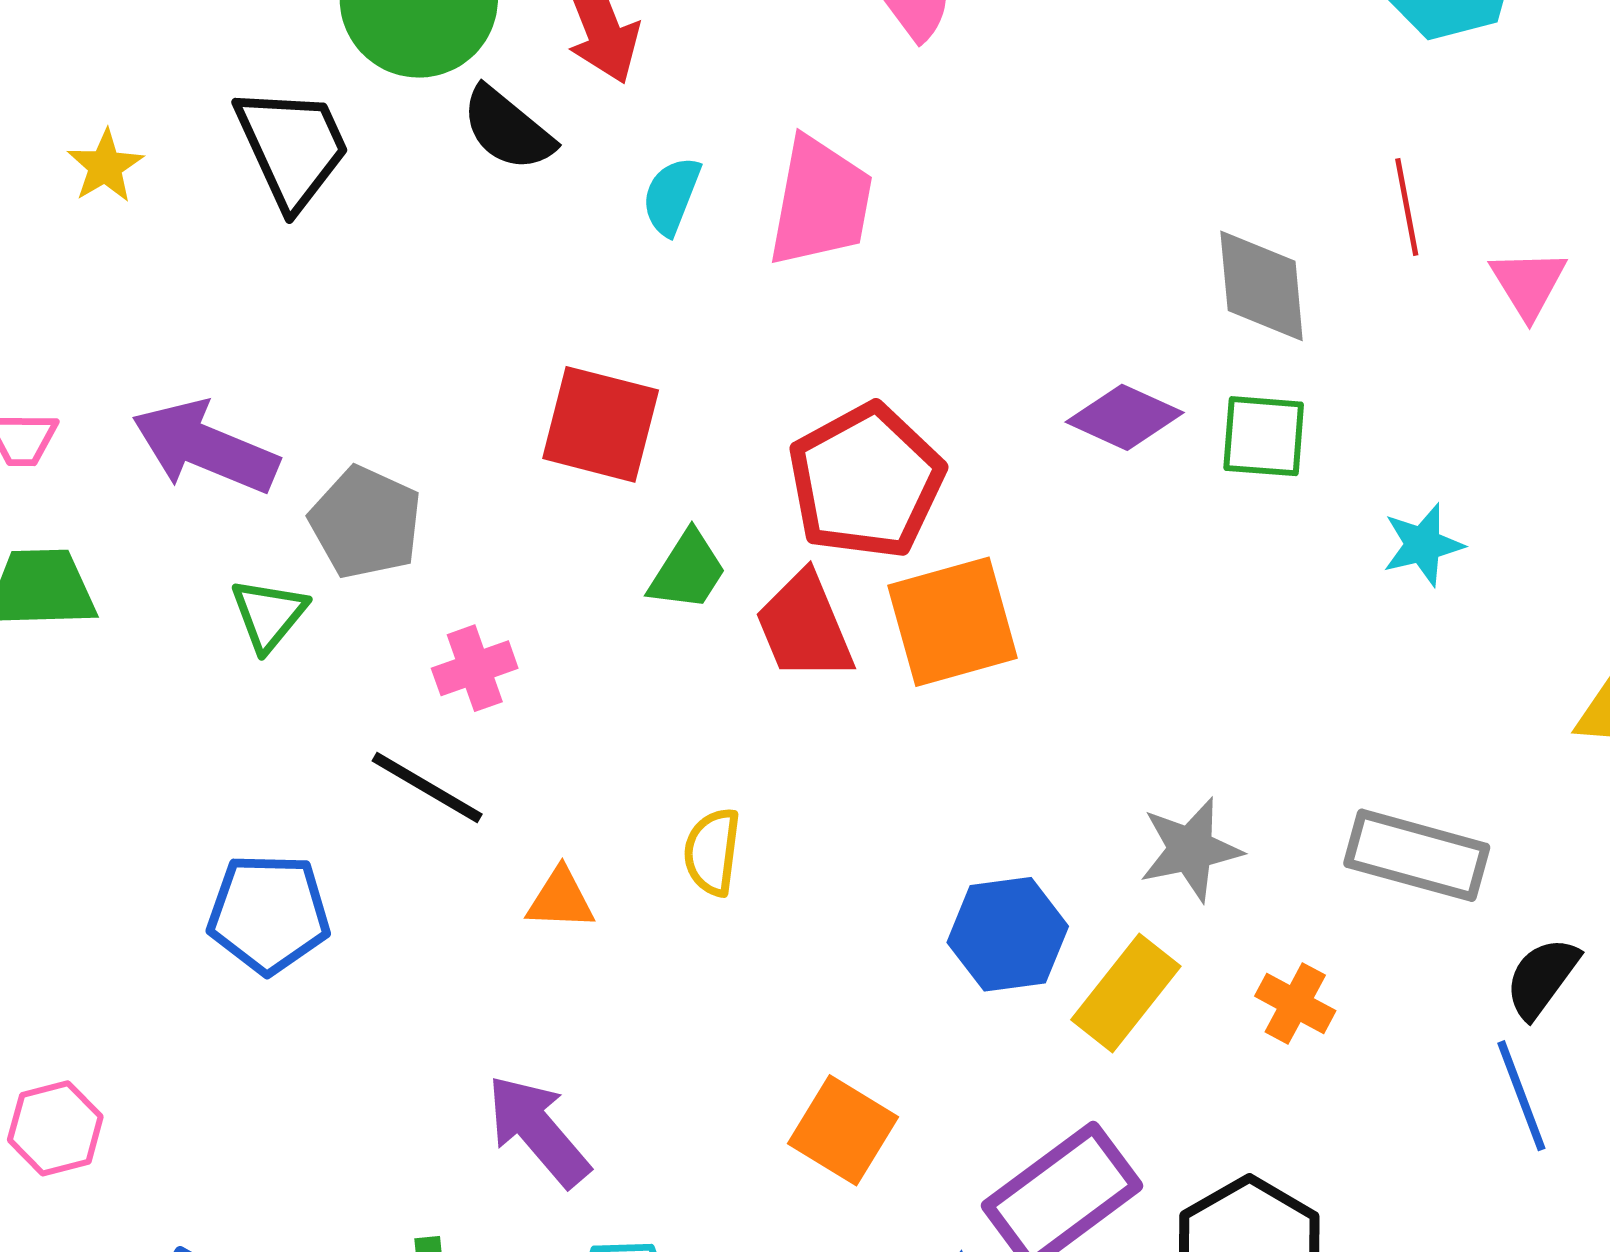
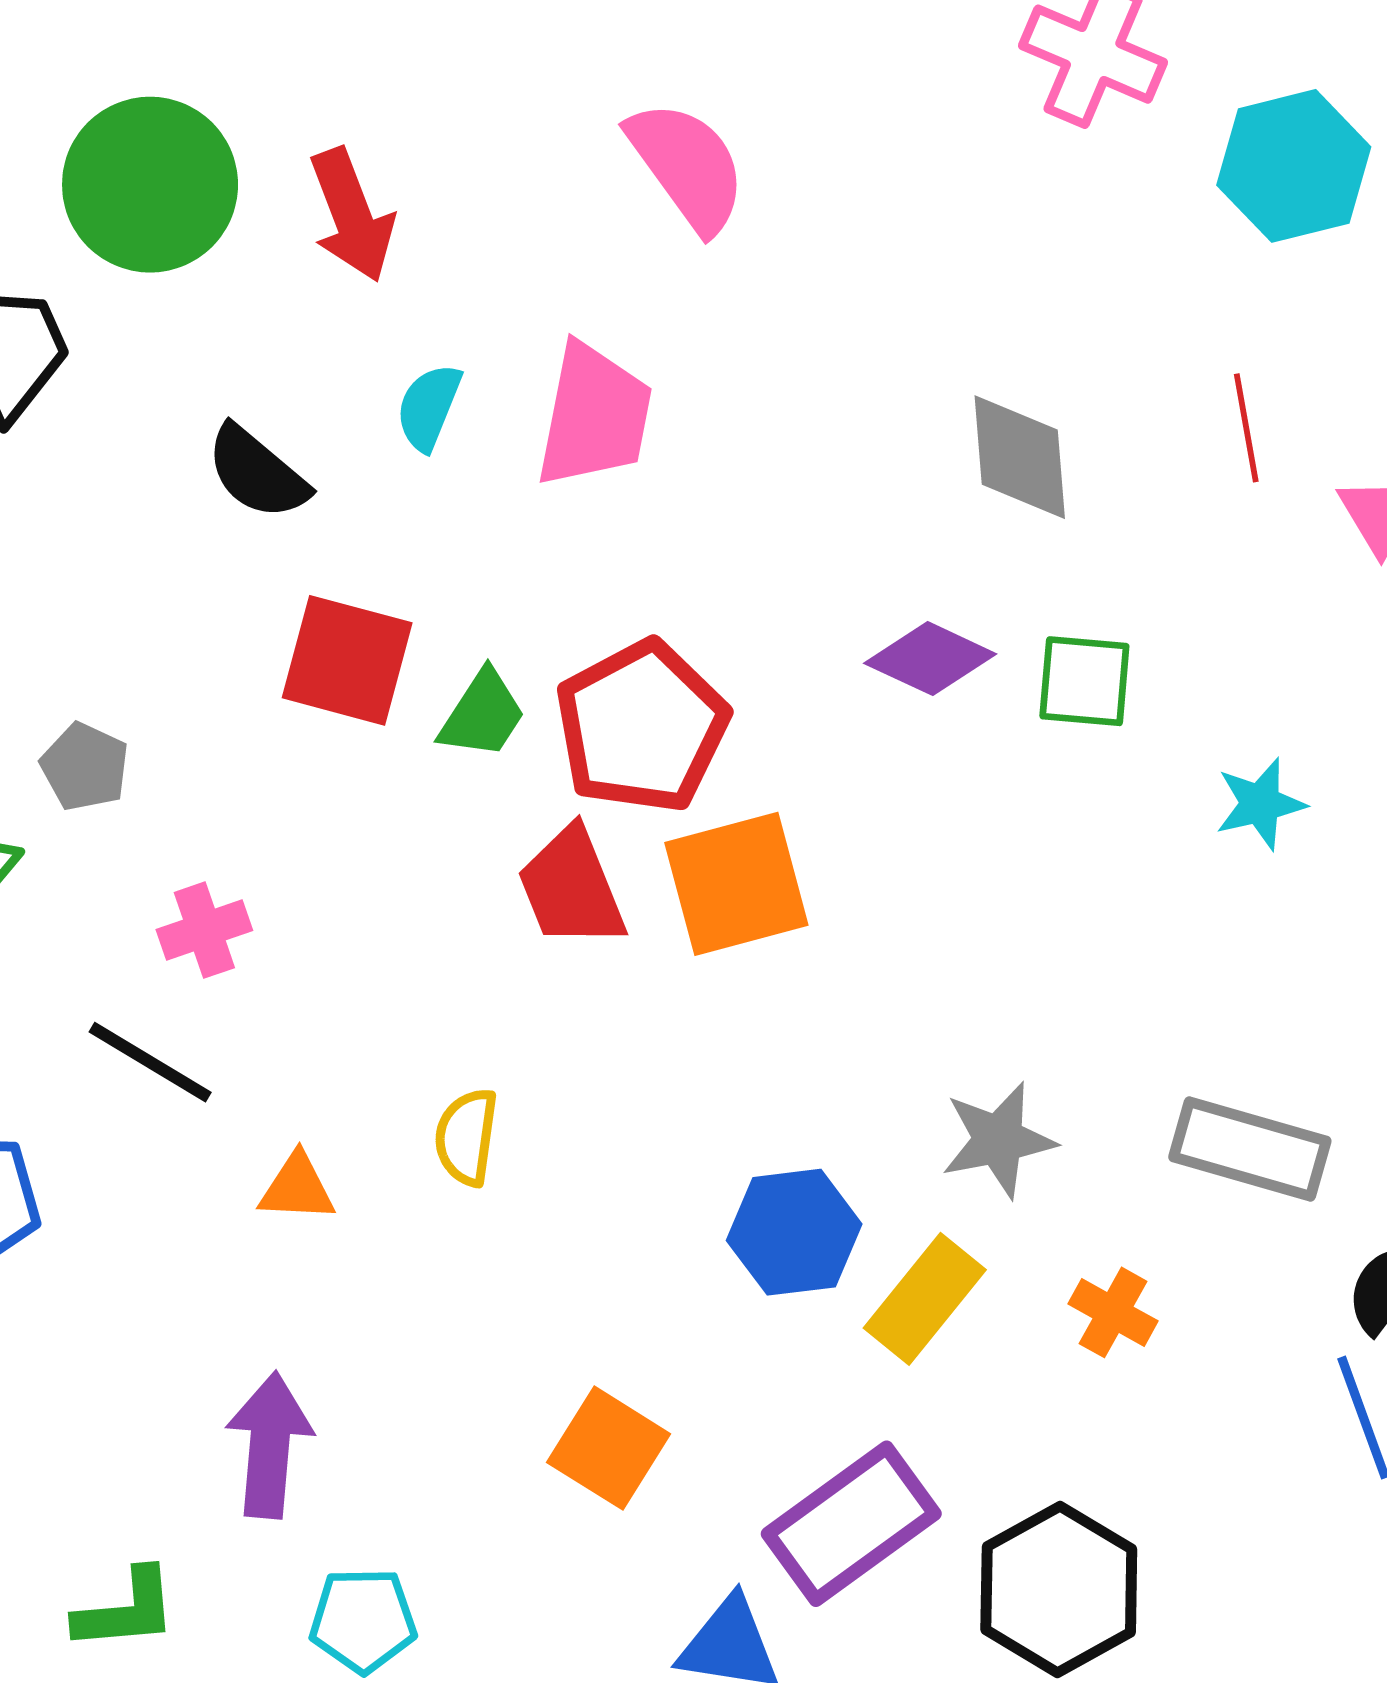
black semicircle: (508, 129) -> (257, 473), moved
gray diamond: (1262, 286) -> (1020, 457), moved
gray pentagon: (366, 522) -> (85, 767), size x0.7
green trapezoid: (688, 571) -> (483, 714), moved
purple arrow: (538, 1131) -> (269, 1445), turned 45

